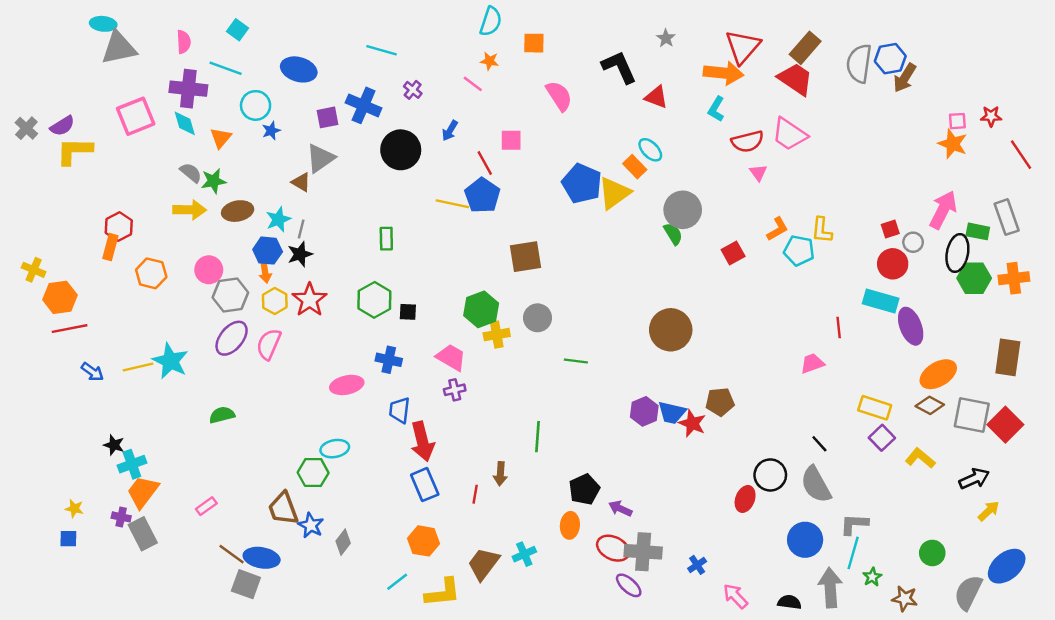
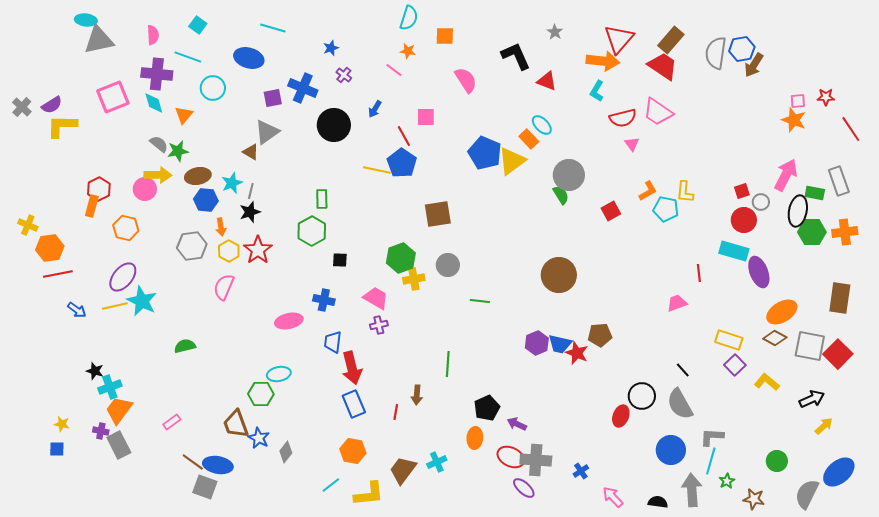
cyan line: (382, 50) -> (273, 28), moved
blue star: (271, 131) -> (331, 48), moved
blue hexagon: (268, 251) -> (206, 200), moved
pink circle: (209, 270) -> (145, 189), moved
green hexagon: (374, 300) -> (312, 231), moved
purple ellipse: (232, 338) -> (123, 277), moved

